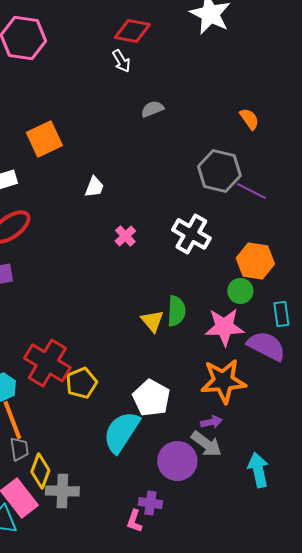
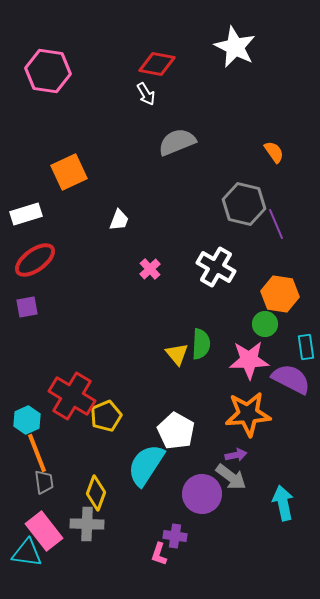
gray semicircle: (152, 109) -> (177, 142), size x1.6
purple line: (251, 191) -> (276, 224), turned 40
yellow diamond: (40, 471) -> (96, 493), moved

